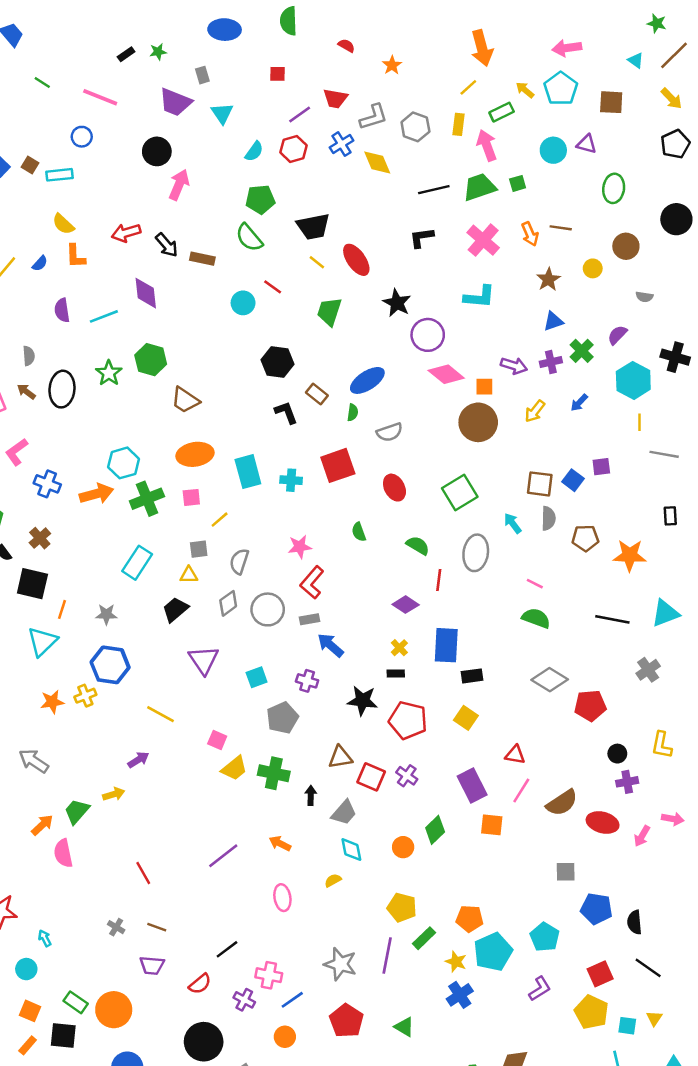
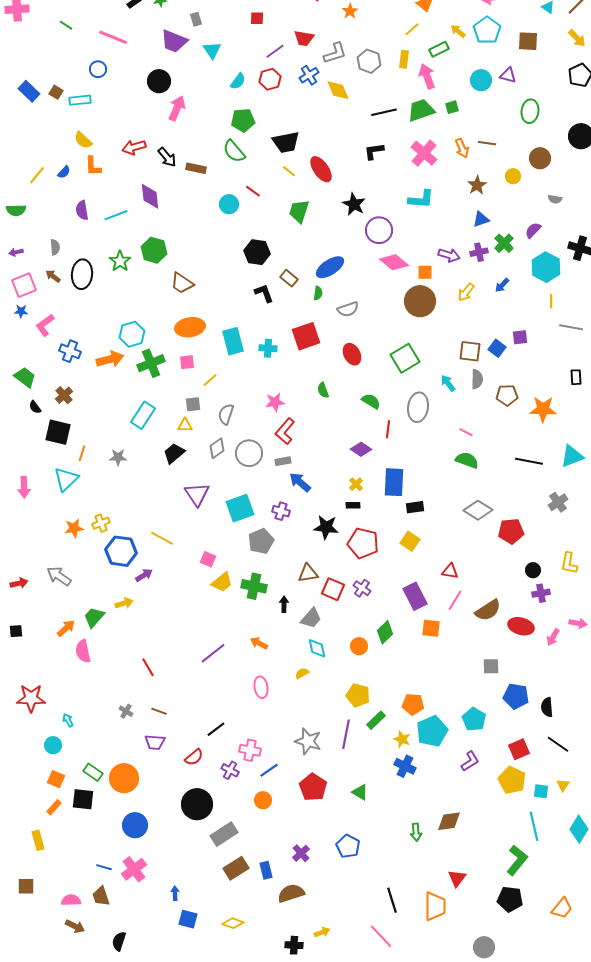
blue hexagon: (110, 665) -> (121, 551), moved
cyan square: (257, 677) -> (240, 508), size x1.6
blue cross: (460, 995) -> (405, 766), turned -30

